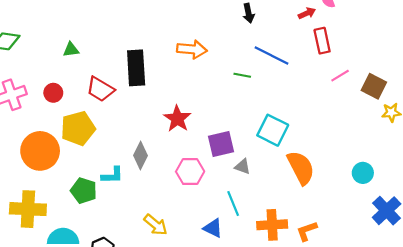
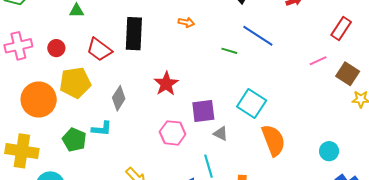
red rectangle: (322, 41) -> (341, 28), moved, turned 40
orange arrow: (192, 49) -> (186, 22), size x0.6
gray diamond: (140, 155) -> (119, 98), moved

